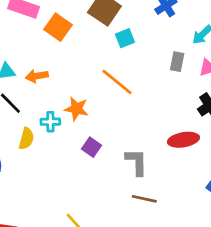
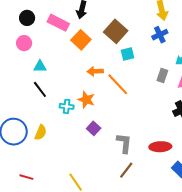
orange arrow: (37, 76) -> (95, 71), moved
yellow semicircle: (26, 139) -> (41, 132), moved
red ellipse: (183, 140) -> (160, 147), moved
brown line: (144, 199) -> (126, 170), turned -72

